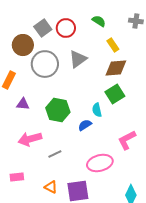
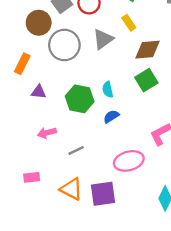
yellow rectangle: (113, 45) -> (129, 23), moved
cyan semicircle: (97, 110) -> (108, 90), moved
pink arrow: (30, 139) -> (47, 133), size x0.7
orange triangle: (51, 187) -> (71, 189), size x1.5

